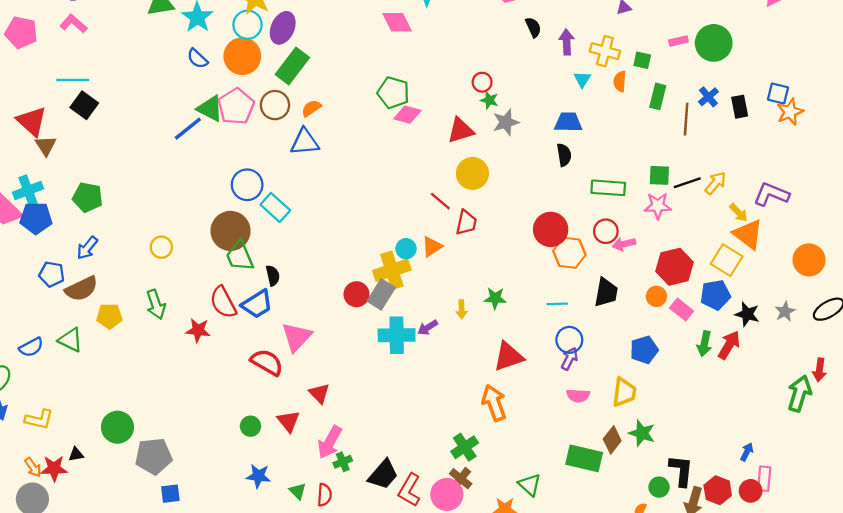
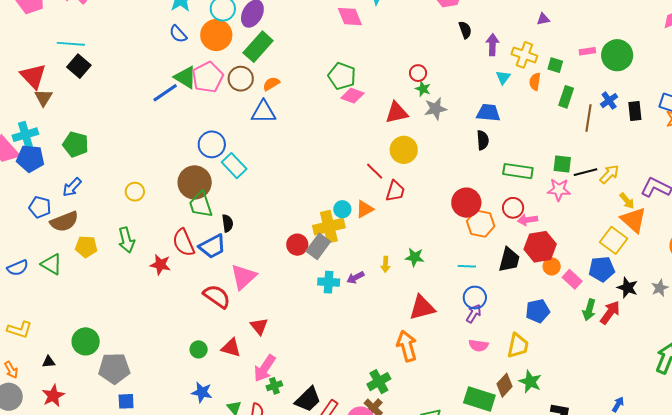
red hexagon: (674, 267) -> (540, 247), moved
cyan cross: (397, 335) -> (329, 282), size x0.7
red triangle: (288, 421) -> (231, 348), turned -40
red star: (54, 468) -> (53, 396), moved, turned -30

